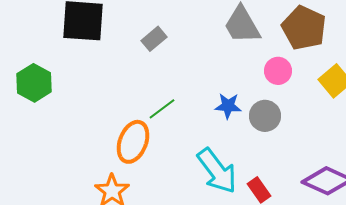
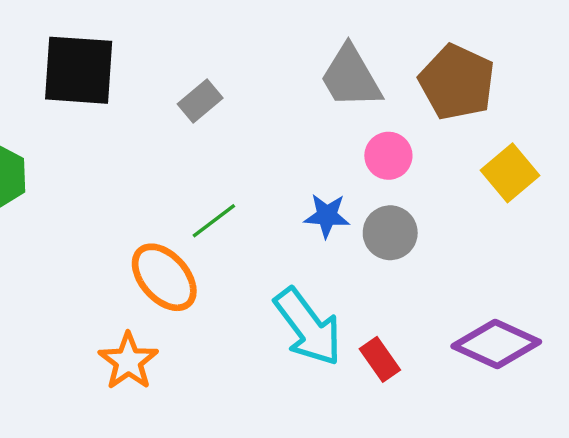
pink circle: (278, 71) -> (388, 156), moved
orange ellipse: (133, 142) -> (164, 277), turned -63

